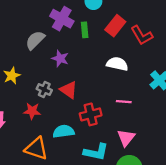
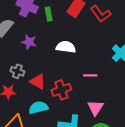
white semicircle: (117, 64) -> (66, 47), moved
red triangle: (69, 90) -> (38, 81), moved

